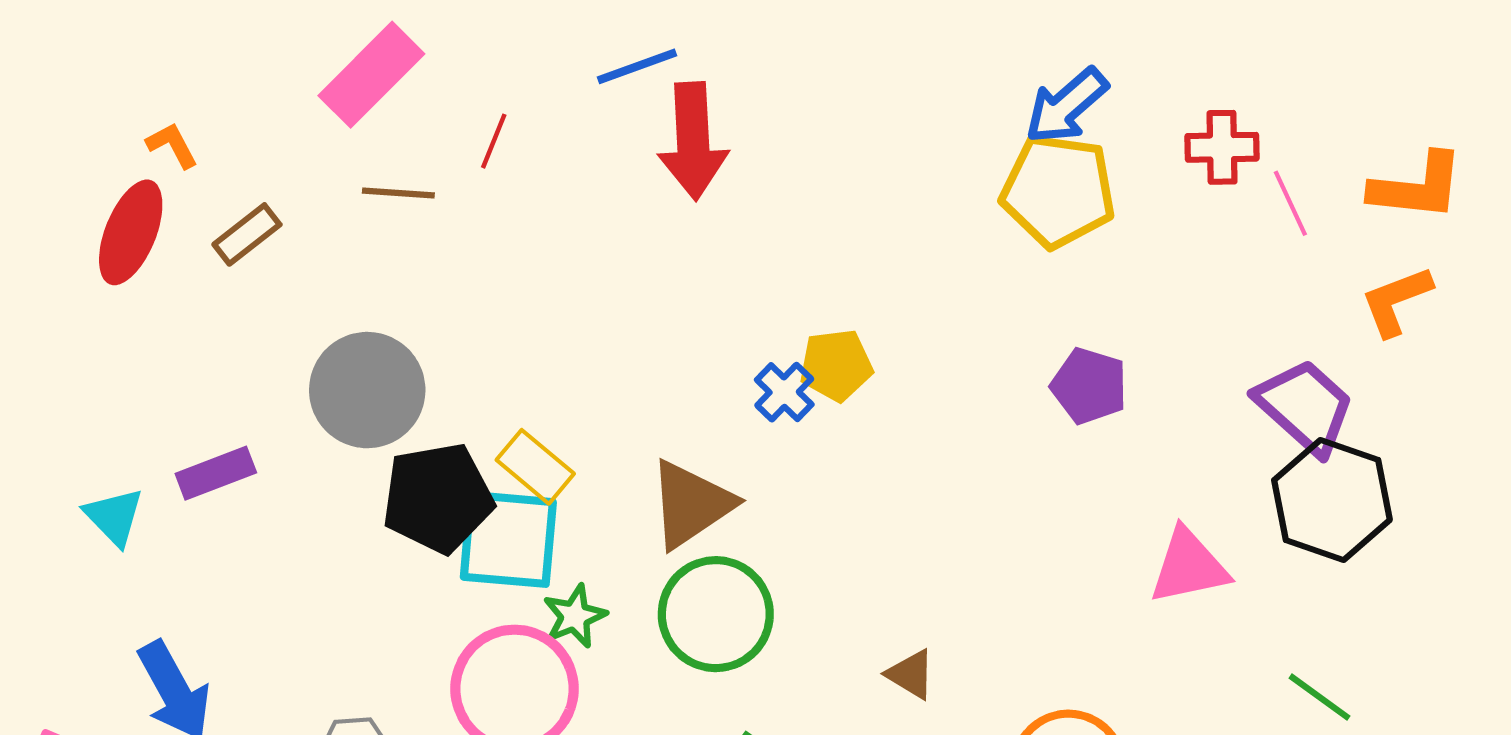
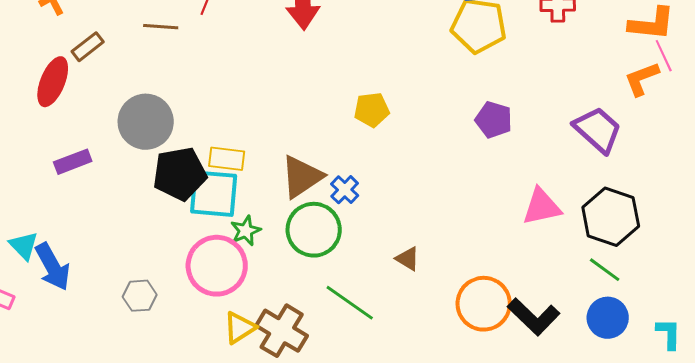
pink line: (1290, 203) -> (664, 56), moved
red ellipse: (131, 232) -> (53, 82), moved
blue cross: (784, 392) -> (345, 190), moved
yellow rectangle: (535, 467) -> (227, 159), turned -33
black hexagon: (1332, 500) -> (611, 217), moved
cyan triangle: (114, 517) -> (24, 246), moved

